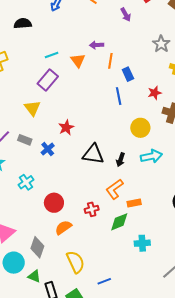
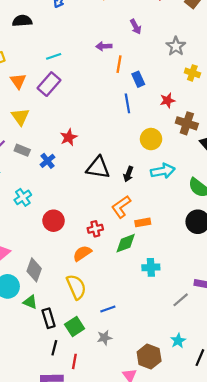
purple arrow: (126, 15) -> (136, 27), moved
orange triangle: (78, 61) -> (18, 81), moved
yellow triangle: (32, 108) -> (20, 117), moved
orange semicircle: (63, 227) -> (82, 253), moved

